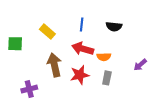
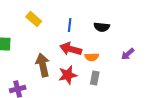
yellow rectangle: (47, 32) -> (34, 19), moved
purple arrow: (140, 65) -> (128, 54), moved

